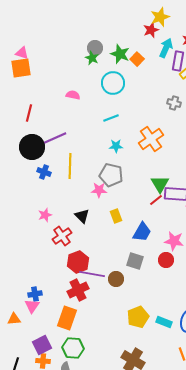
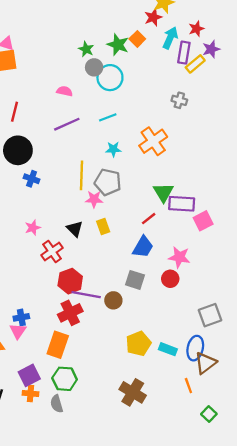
gray circle: (95, 48) -> (94, 67), moved
orange square: (137, 59) -> (137, 39), moved
purple line: (55, 138) -> (67, 124), moved
yellow line: (70, 166) -> (82, 175), moved
red line: (156, 200) -> (149, 219), moved
yellow rectangle: (116, 216) -> (103, 226), moved

